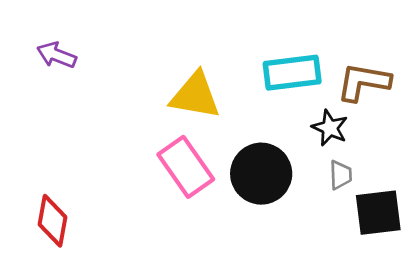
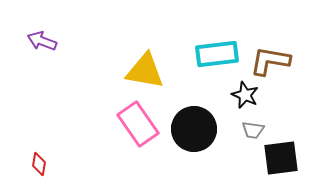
gray trapezoid: (341, 175) -> (253, 130), turned 100
red diamond: (52, 221) -> (39, 164), size x0.6

